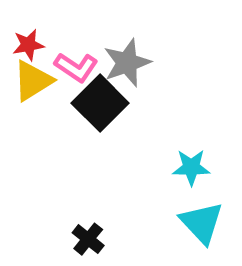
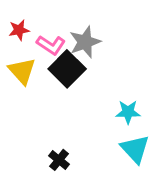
yellow triangle: (33, 81) -> (22, 71), moved, turned -40

